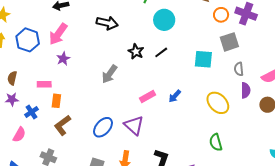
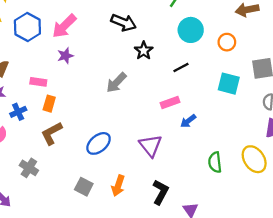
orange circle: (221, 15) -> (227, 42), moved
black star: (136, 52) -> (144, 51), moved
pink rectangle: (148, 97) -> (170, 103), moved
yellow ellipse: (218, 103) -> (254, 159), moved
purple triangle: (134, 125) -> (151, 146), moved
green semicircle: (216, 142) -> (215, 162), moved

